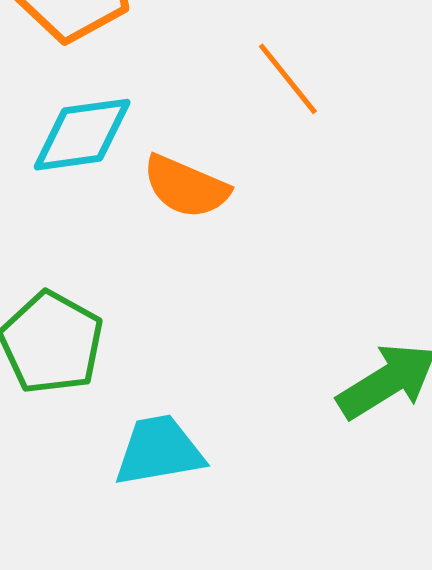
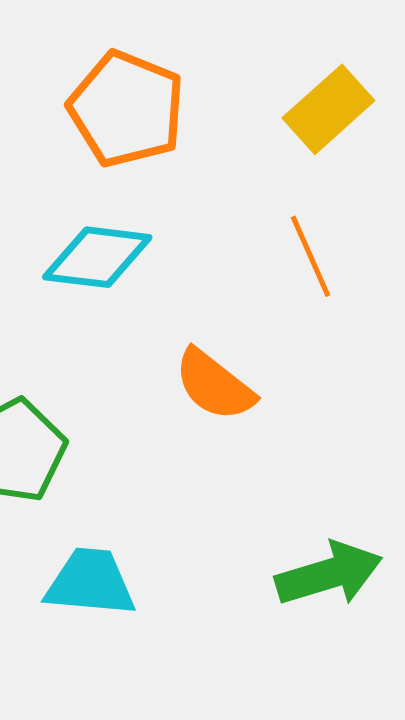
orange semicircle: (186, 187) -> (214, 385), moved

